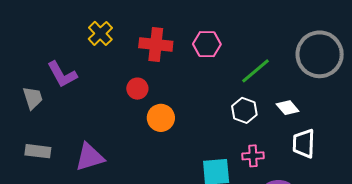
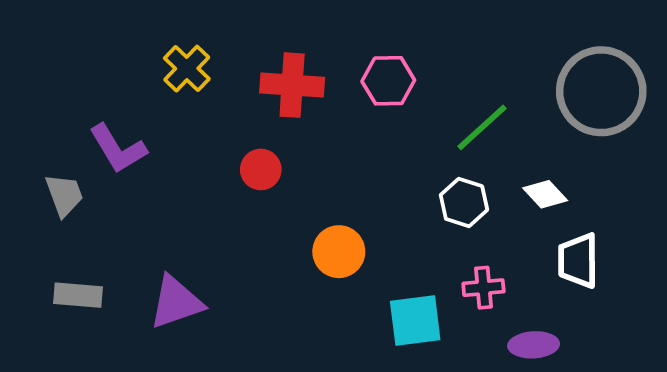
orange circle: (161, 118) -> (339, 252), moved

